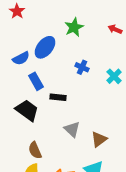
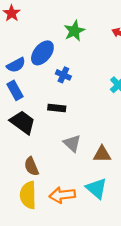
blue cross: (82, 67) -> (63, 75), moved
blue rectangle: (36, 81) -> (15, 90), moved
brown triangle: (99, 139) -> (102, 154), turned 36

